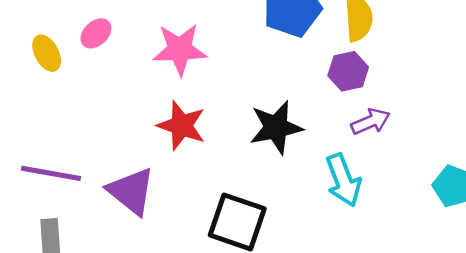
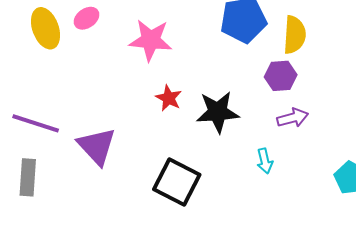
yellow ellipse: (47, 53) -> (46, 28), size x1.4
red star: (182, 126) -> (169, 98), moved, size x0.7
cyan arrow: (343, 180) -> (265, 161), size x0.6

